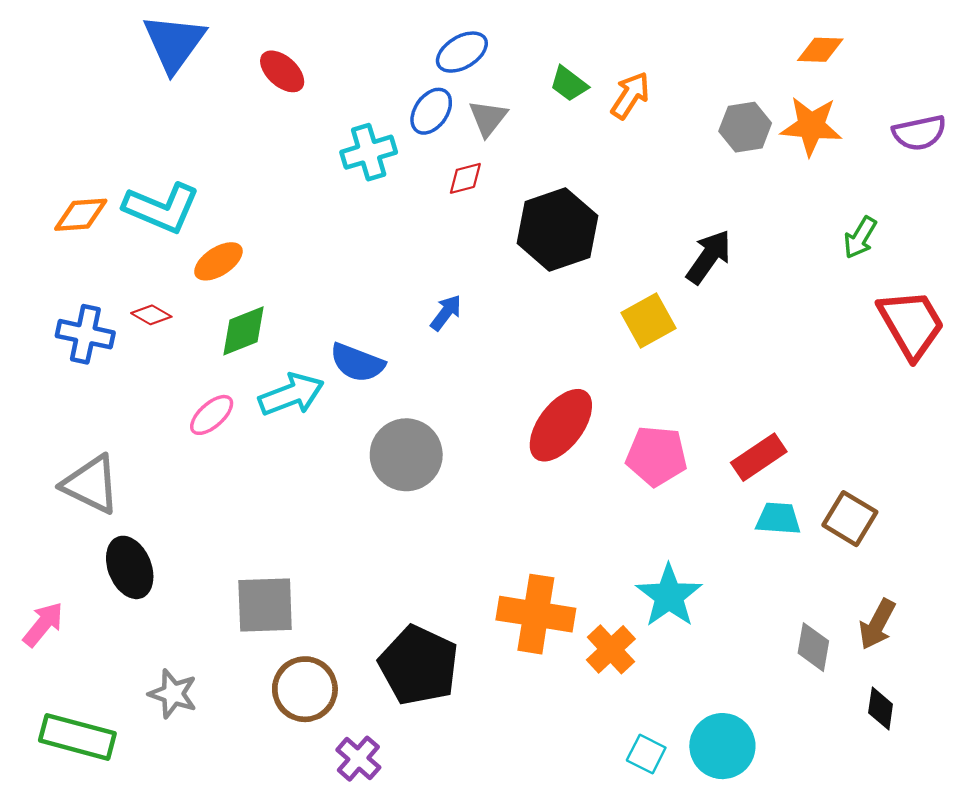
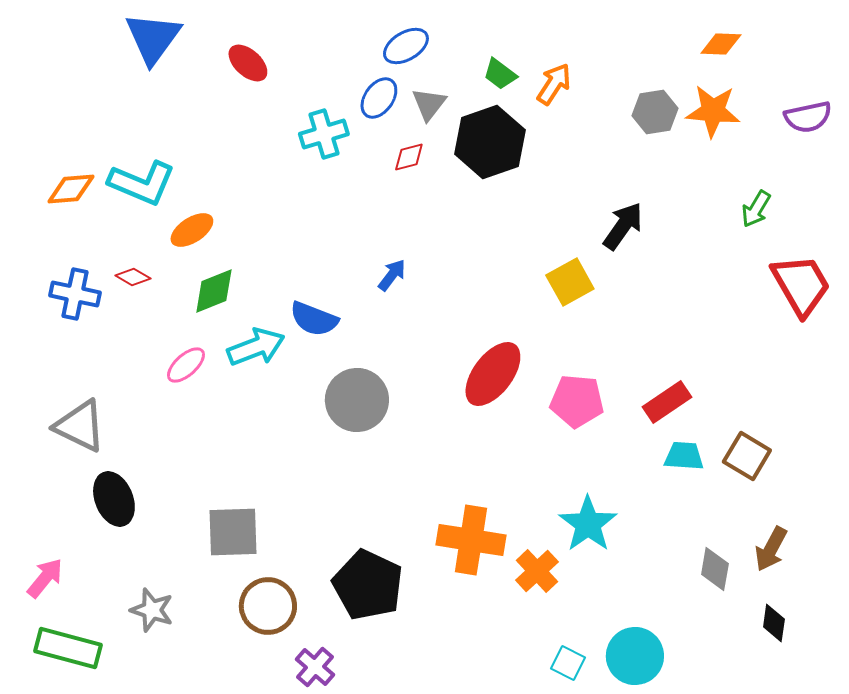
black hexagon: (557, 230) -> (490, 142), moved
pink arrow: (43, 624) -> (45, 578), moved

